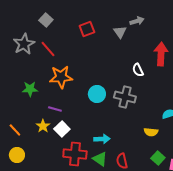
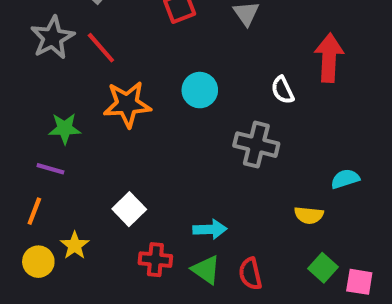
cyan circle: (97, 94) -> (200, 90), moved
purple line: (55, 109) -> (50, 169), moved
yellow star: (43, 126) -> (75, 245), moved
orange line: (15, 130) -> (34, 211), turned 64
red cross: (75, 154) -> (155, 260), size x0.7

